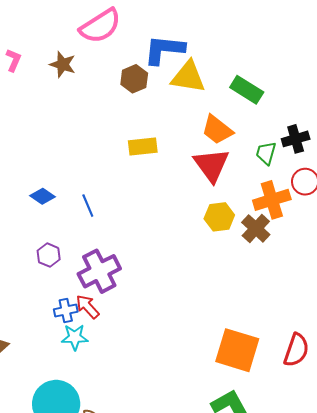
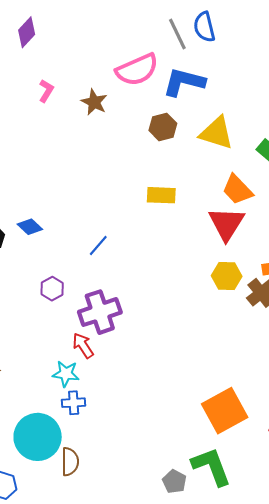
blue L-shape: (164, 50) -> (184, 82), moved
blue diamond: (42, 196) -> (30, 227), moved
blue line: (88, 206) -> (98, 245), turned 55
blue cross: (66, 310) -> (74, 403), moved
orange square: (237, 350) -> (225, 411), turned 36

